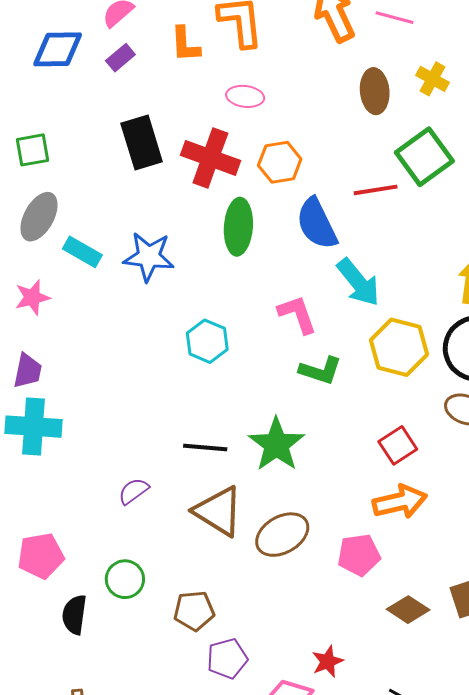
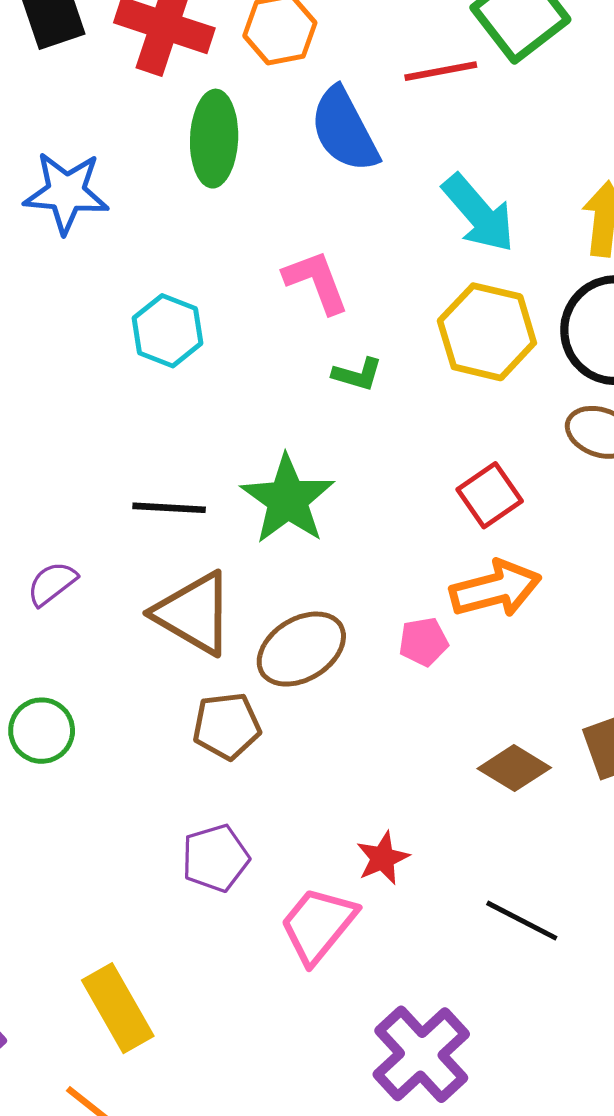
cyan arrow: (358, 282) -> (479, 213), moved
green L-shape: (320, 371) -> (357, 374), size x0.7
pink pentagon: (359, 555) -> (423, 642), moved, size x0.7
brown pentagon: (194, 611) -> (227, 726), moved

